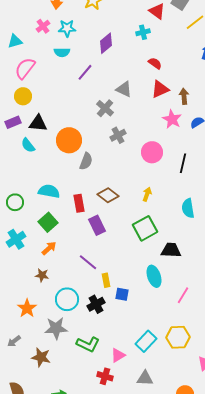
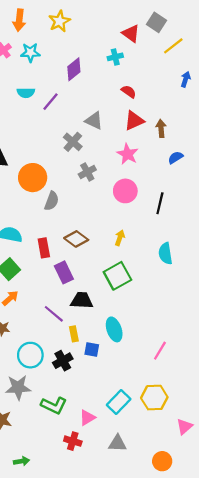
cyan semicircle: (62, 52) -> (26, 93), moved
pink star: (172, 119) -> (128, 154), moved
black trapezoid: (171, 250) -> (82, 300), moved
cyan ellipse: (154, 276) -> (114, 329), moved

